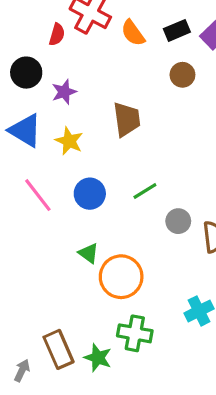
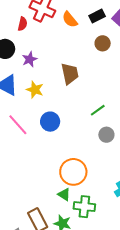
green line: (145, 191) -> (98, 110), moved
green triangle: (89, 253) -> (64, 194), moved

